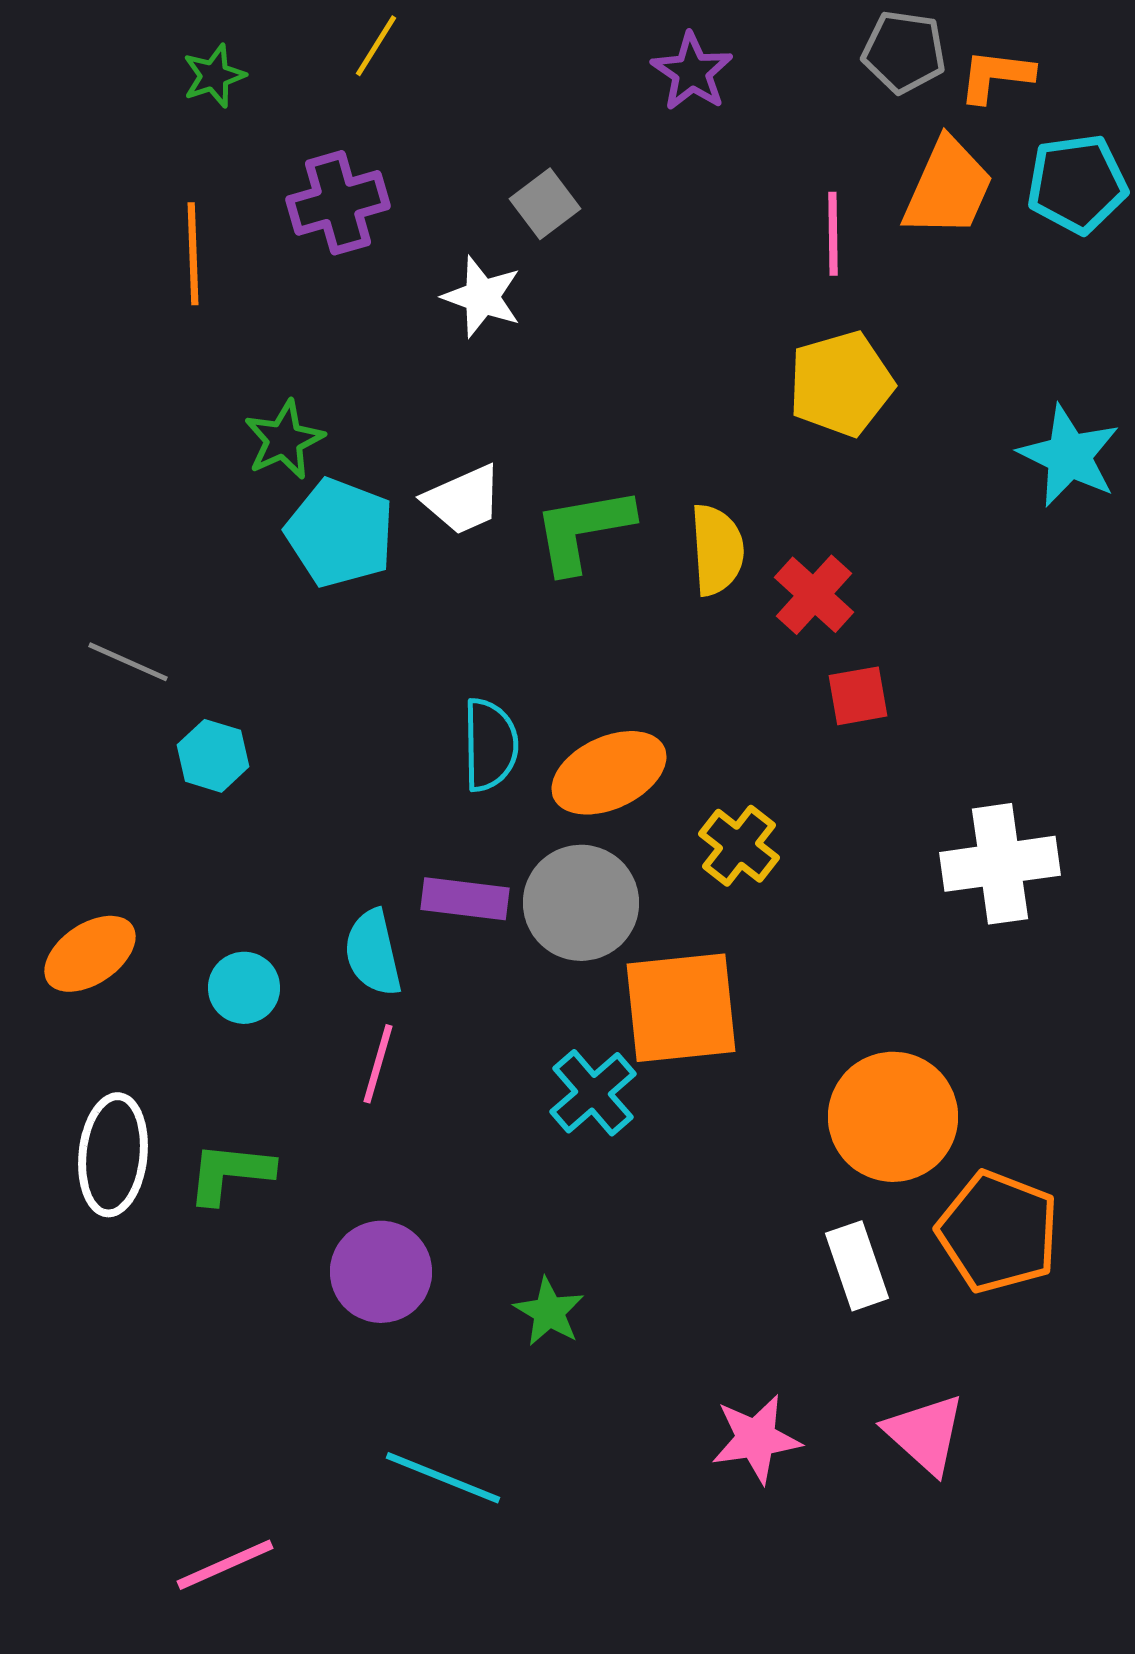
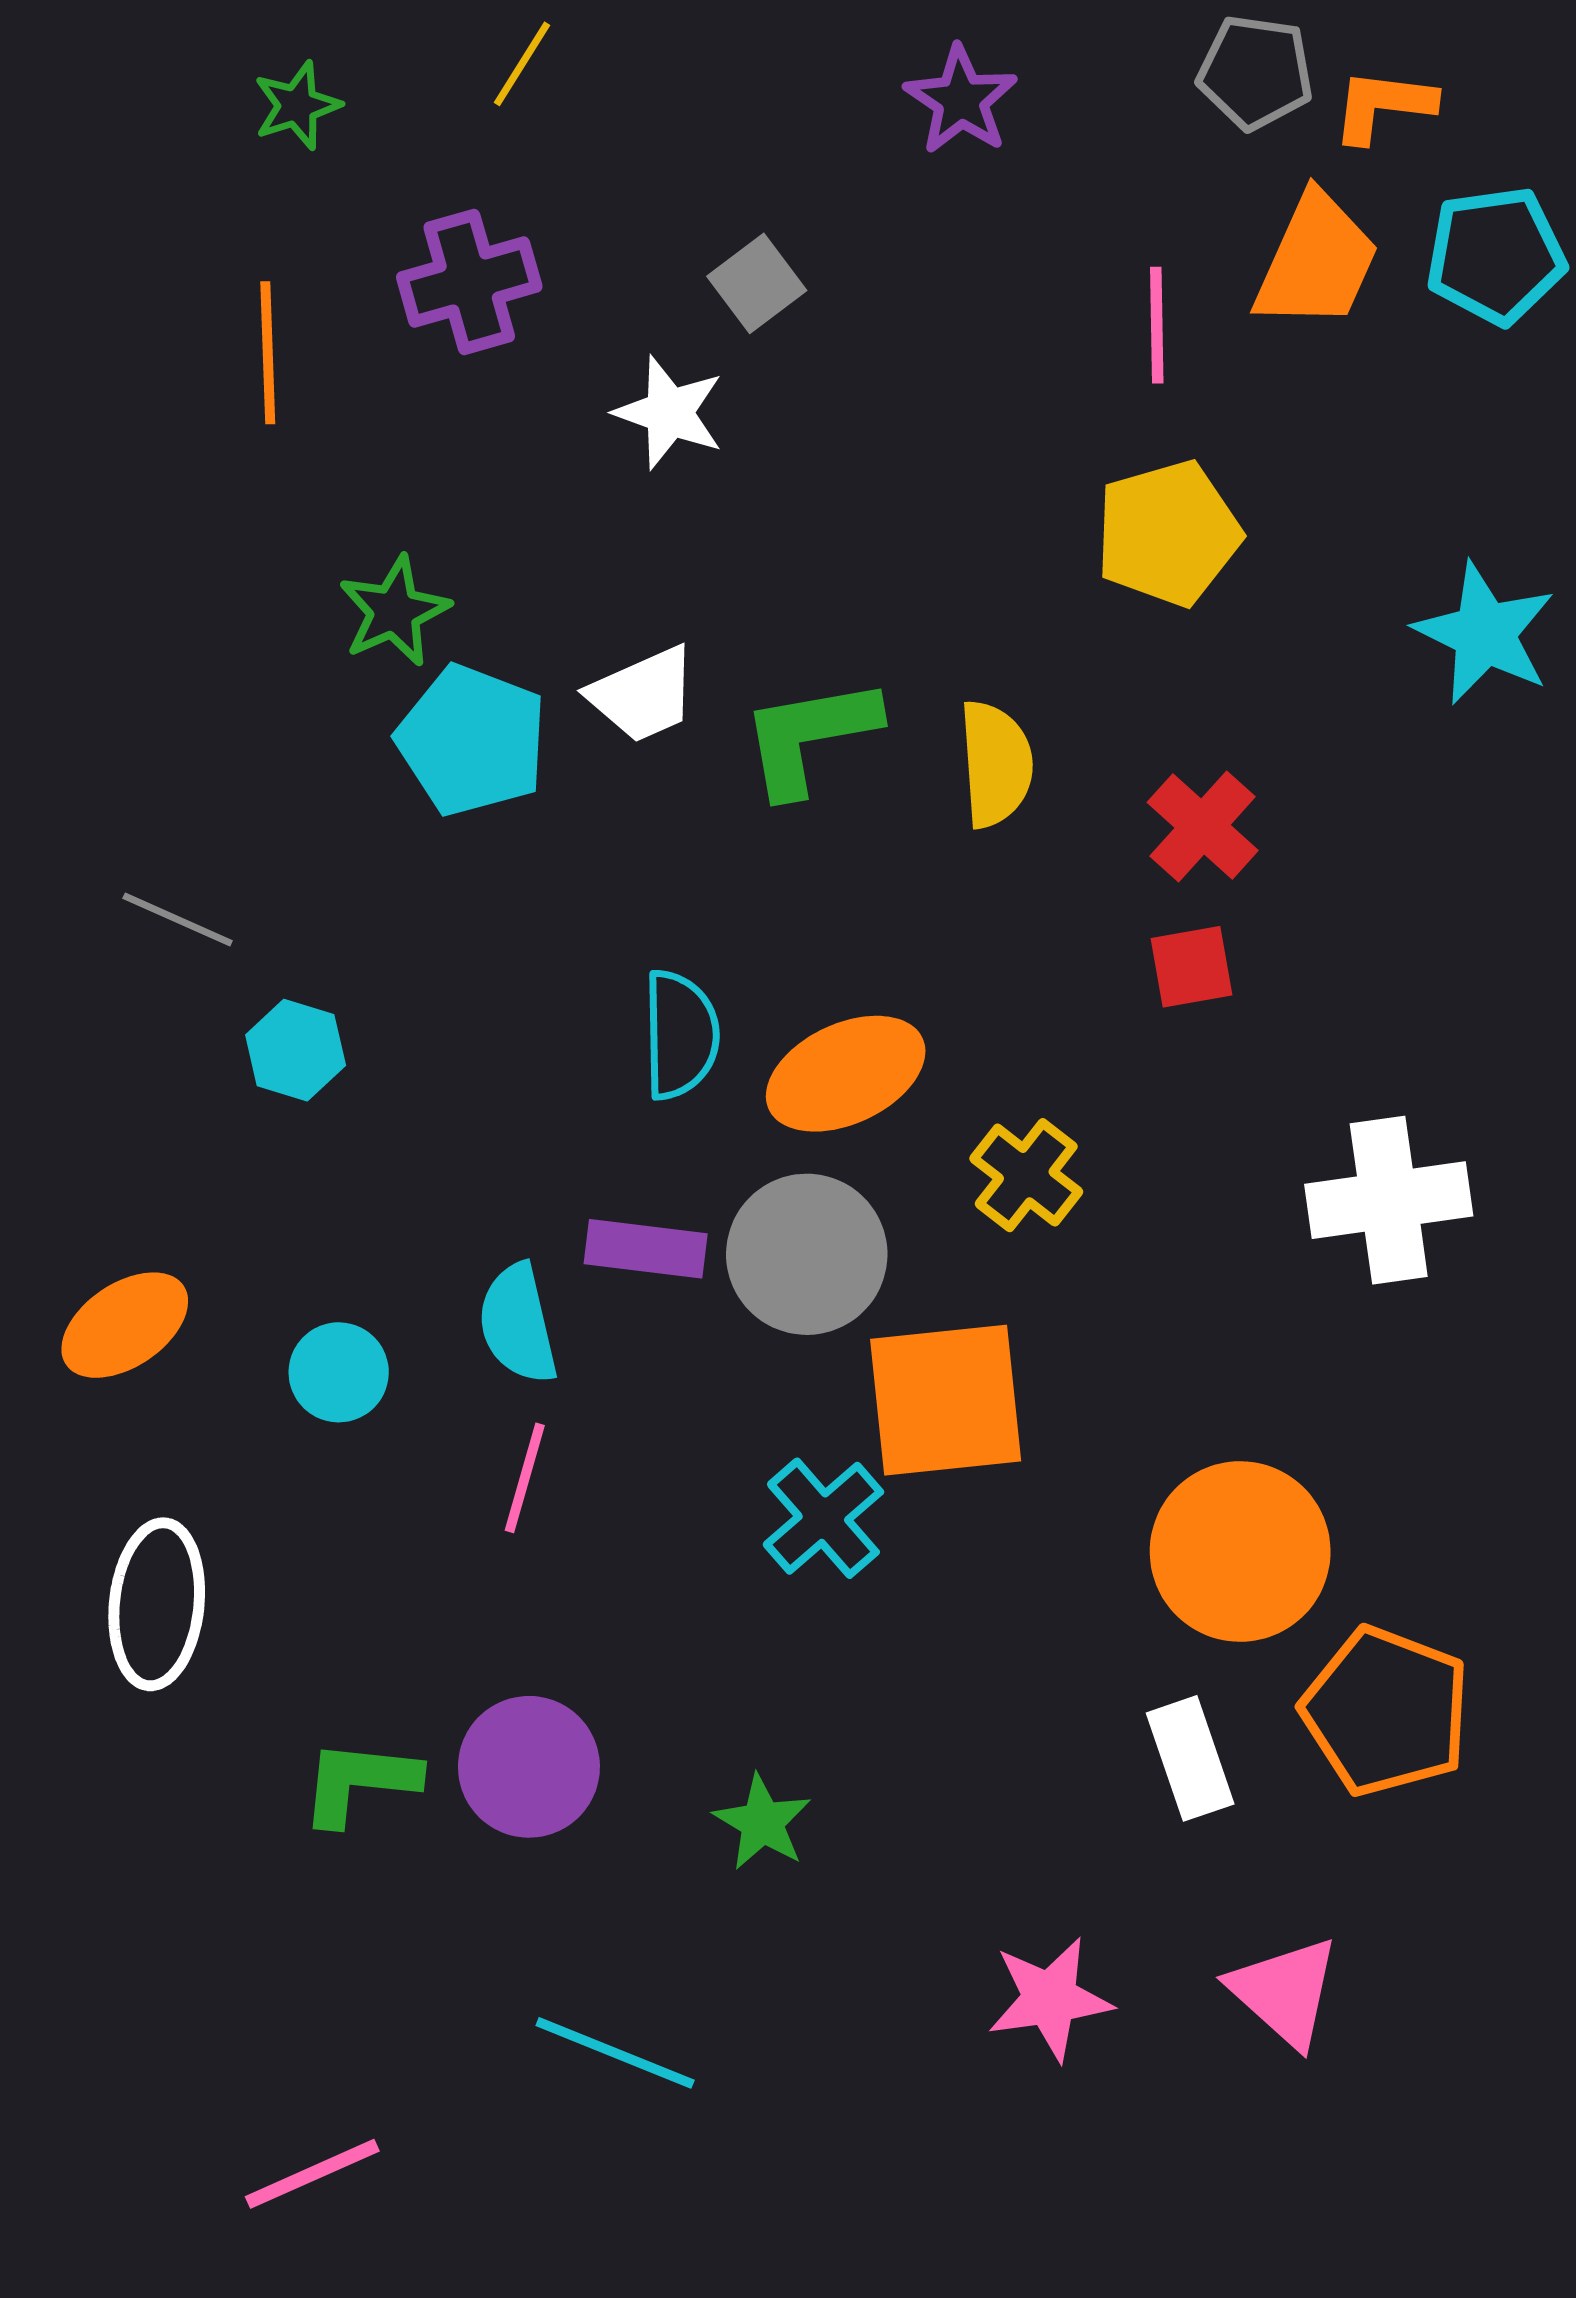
red cross: (814, 595) -> (1203, 826), moved
green L-shape: (230, 1173) -> (359, 1782), moved

